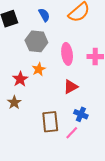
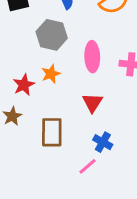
red triangle: (71, 87) -> (92, 103), turned -35
brown rectangle: (50, 122) -> (52, 132), moved

